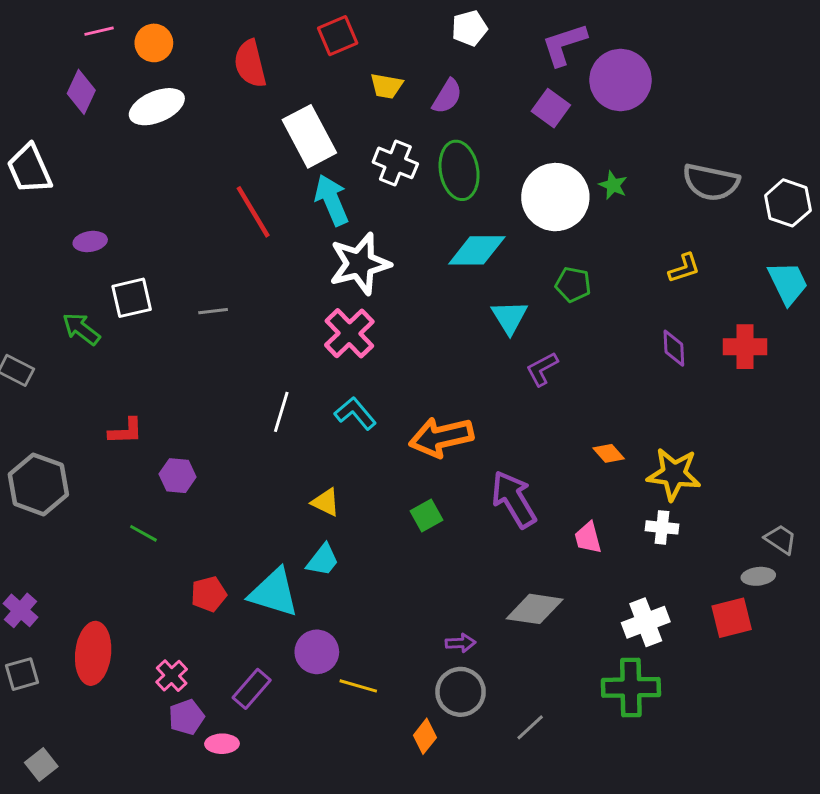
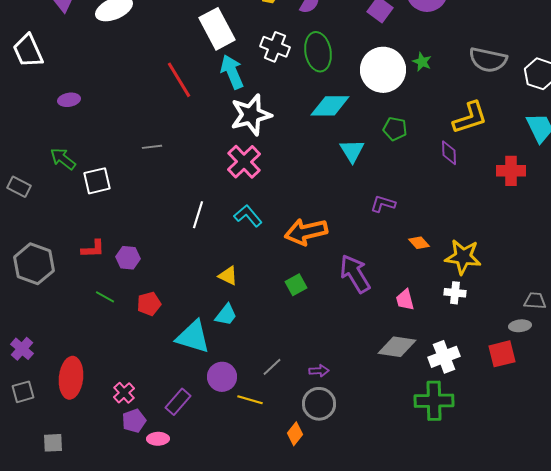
yellow L-shape: (684, 268) -> (470, 118), size x1.6
white square: (132, 298) -> (97, 181), moved
purple diamond: (674, 348) -> (449, 153), moved
purple L-shape: (542, 369) -> (383, 204), moved, turned 45
red L-shape: (126, 431) -> (93, 249), moved
gray trapezoid: (781, 539) -> (535, 301), turned -30
red pentagon: (209, 594) -> (149, 304), moved
gray diamond: (535, 609) -> (397, 347), moved
gray line: (530, 727) -> (272, 367), moved
gray square: (41, 764) -> (53, 443), moved, turned 35

